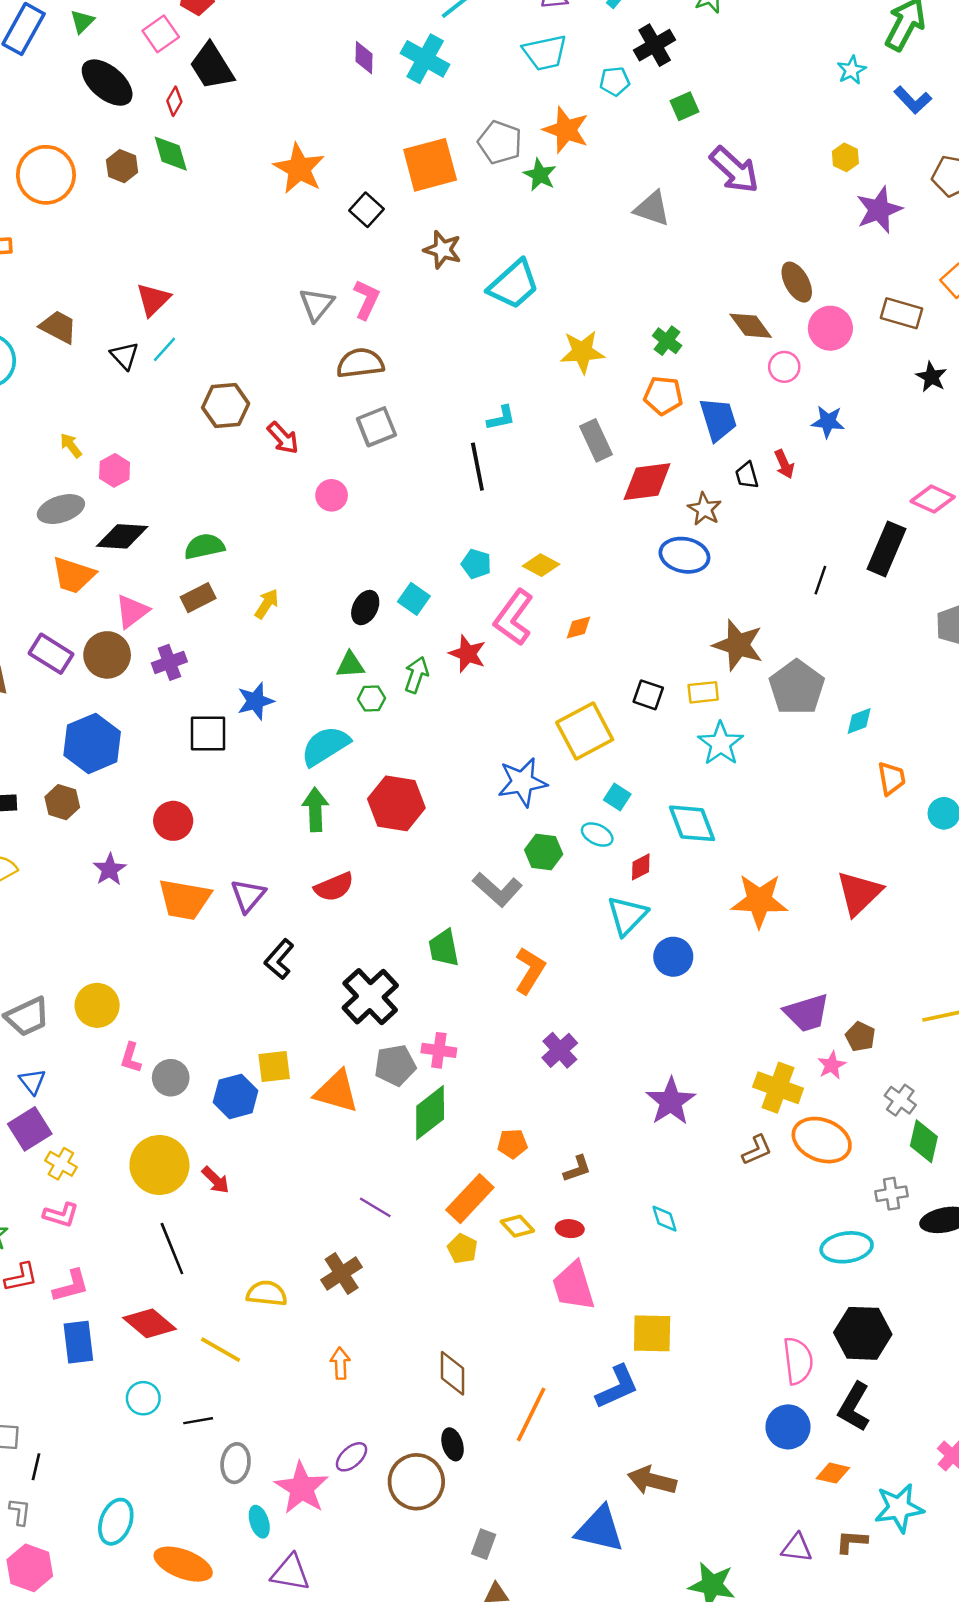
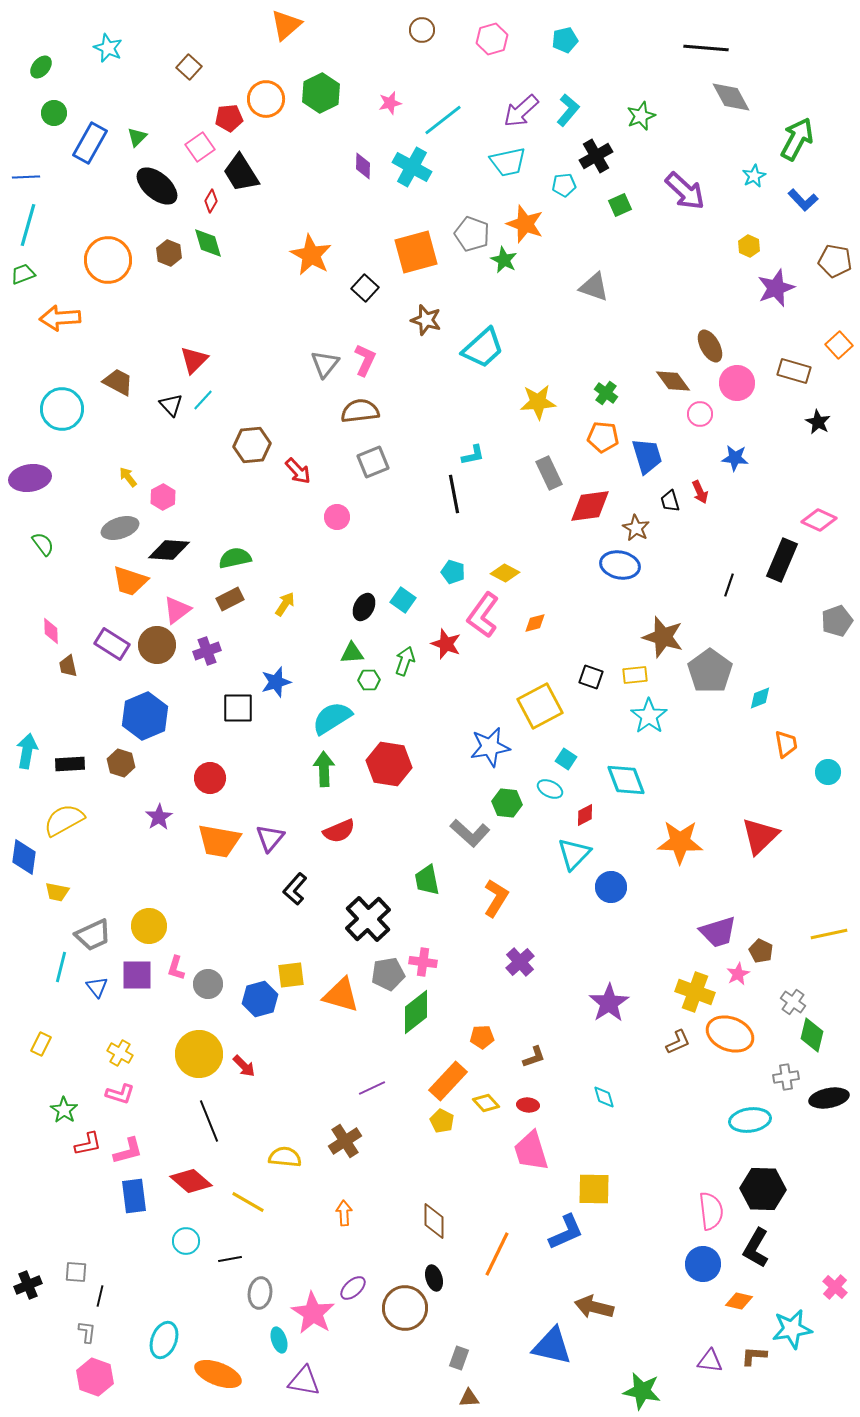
purple arrow: (734, 170) -> (685, 191), moved
purple square: (30, 1129) -> (137, 975), moved, turned 32
purple line: (375, 1207) -> (372, 1088), turned -56

